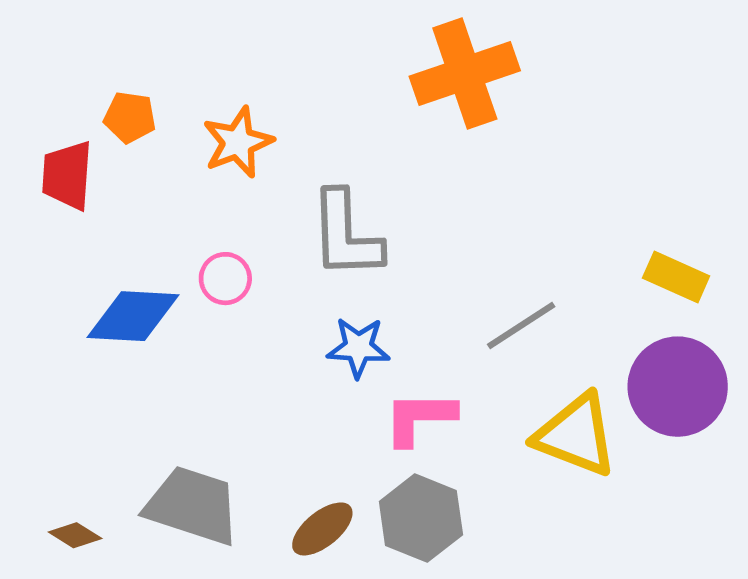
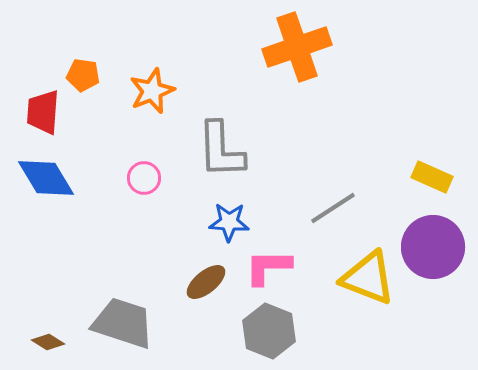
blue diamond: (133, 316) -> (46, 178), moved, turned 56
brown ellipse: (322, 529) -> (206, 282), moved

